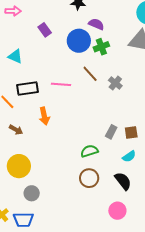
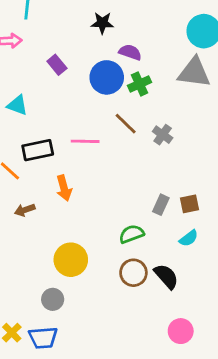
brown arrow: (16, 130) -> (25, 210), turned 136
yellow circle: (19, 166) -> (71, 260), moved
black semicircle: (123, 181) -> (166, 276), moved
pink circle: (117, 211) -> (181, 331), moved

